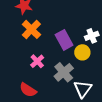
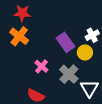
orange cross: (31, 29) -> (19, 36), moved

